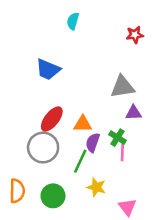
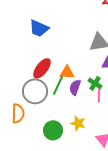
green line: (80, 161) -> (58, 85), moved
orange semicircle: (17, 191) -> (18, 113), moved
green circle: (53, 196) -> (53, 130), moved

